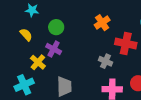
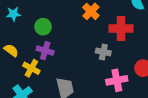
yellow semicircle: (26, 35) -> (11, 50), moved

